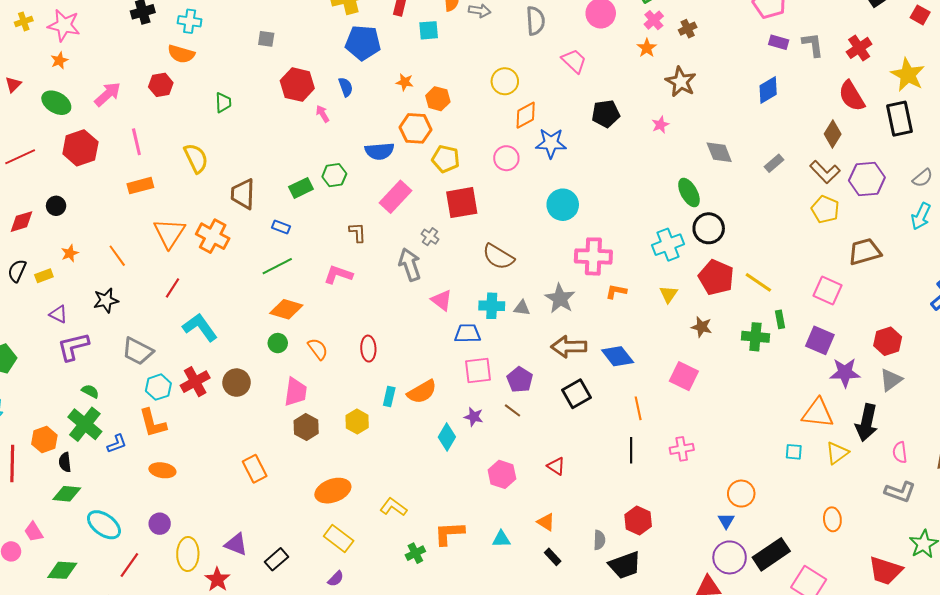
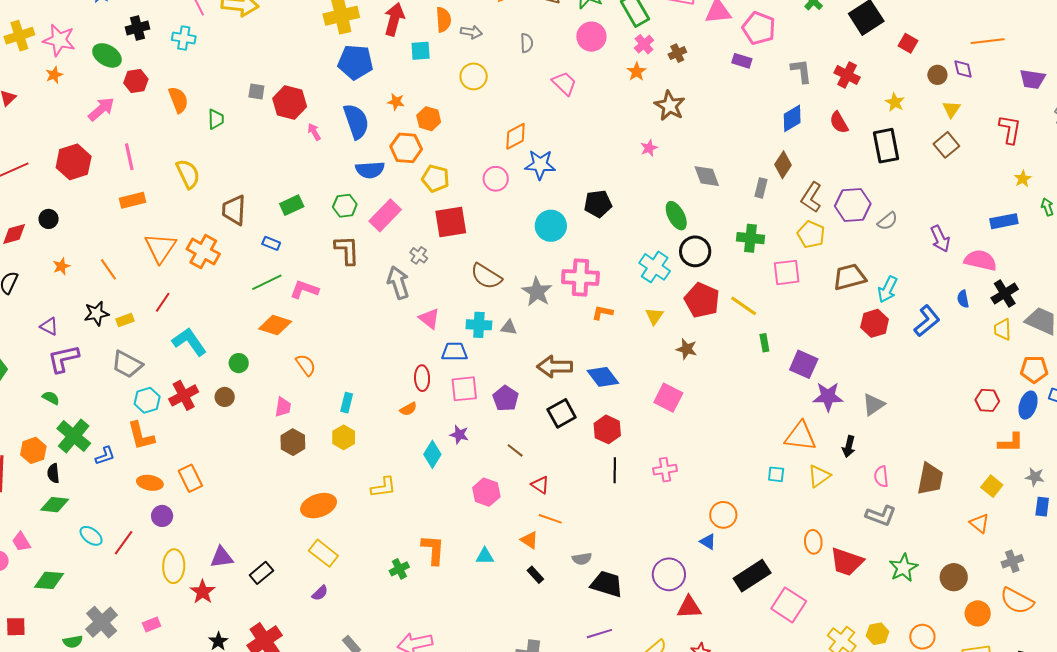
yellow cross: (24, 21) -> (19, 36), size x1.6
gray semicircle: (535, 21) -> (527, 43), size x0.7
gray square: (266, 39) -> (256, 92), moved
purple rectangle: (779, 42) -> (742, 61), moved
red cross: (859, 48) -> (847, 75), turned -30
orange semicircle: (181, 54) -> (178, 100), moved, turned -128
yellow star: (908, 75) -> (895, 102), size x0.6
yellow circle: (505, 81) -> (474, 76), moved
red hexagon: (161, 85) -> (136, 81), moved
blue semicircle: (346, 87) -> (356, 121), moved, size x1.8
blue diamond: (768, 90) -> (792, 118), moved
red semicircle: (852, 96) -> (839, 122), size x0.7
green ellipse: (56, 103) -> (107, 55), moved
black pentagon: (606, 114) -> (598, 204), moved
brown diamond: (833, 134) -> (783, 165), moved
gray rectangle: (774, 163) -> (761, 188), turned -36
brown L-shape: (825, 172) -> (811, 197), turned 76
green hexagon: (334, 175) -> (345, 206), moved
gray semicircle: (923, 178) -> (888, 221), moved
cyan arrow: (921, 216) -> (888, 289), moved
brown L-shape: (357, 232) -> (347, 250), size x1.5
cyan cross: (668, 245) -> (655, 267), turned -36
pink L-shape: (338, 275) -> (304, 290), moved
yellow rectangle: (44, 276) -> (125, 320), moved
pink square: (828, 290) -> (787, 272), moved, turned -32
gray star: (560, 299) -> (537, 292), moved
green cross: (755, 337) -> (750, 238), moved
red hexagon: (888, 341) -> (875, 323), moved
green circle: (278, 343) -> (239, 363), moved
red ellipse: (368, 349) -> (422, 378), moved
brown circle: (236, 383) -> (225, 397), size x0.7
green semicircle: (90, 391) -> (51, 398), moved
pink trapezoid: (295, 392) -> (283, 407), size x0.7
orange semicircle: (422, 392) -> (408, 409), size x0.6
cyan rectangle: (389, 397) -> (347, 403), moved
orange line: (638, 408) -> (550, 519), moved, turned -60
brown line: (513, 410) -> (515, 450), moved
black arrow: (867, 423) -> (849, 447), size x0.6
orange rectangle: (255, 469) -> (190, 478), moved
yellow L-shape: (393, 507) -> (383, 487), moved, turned 136
red hexagon: (638, 521) -> (607, 429), moved
blue triangle: (726, 521) -> (708, 542), turned -30
purple circle: (160, 524) -> (162, 516), moved
cyan ellipse: (104, 525) -> (91, 536), size x0.7
orange L-shape: (449, 533) -> (433, 550), turned 96
gray semicircle: (599, 540) -> (582, 559), turned 78
purple triangle: (236, 544) -> (222, 557), turned -30
purple circle: (730, 557) -> (669, 574), moved
red line: (129, 565) -> (124, 543), moved
black trapezoid: (625, 565) -> (607, 584), turned -144
red trapezoid: (885, 571) -> (847, 562), moved

